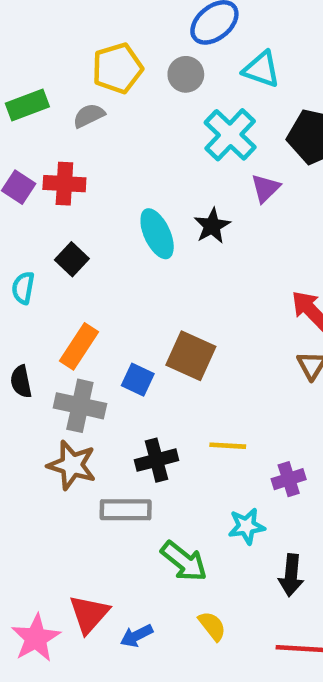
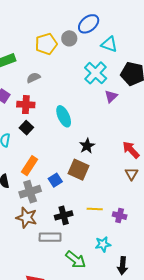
gray circle: (186, 74) -> (69, 38), moved
gray semicircle: (89, 116) -> (33, 78), moved
red cross: (64, 184) -> (26, 105), moved
black star: (212, 226) -> (87, 146), moved
blue square: (138, 380) -> (55, 180), turned 32
gray cross: (80, 406) -> (30, 192), turned -30
purple cross: (289, 479) -> (120, 216), moved, turned 32

